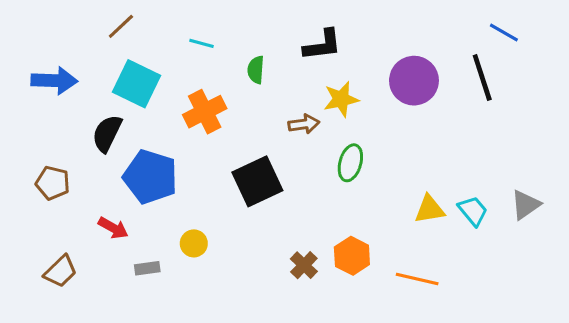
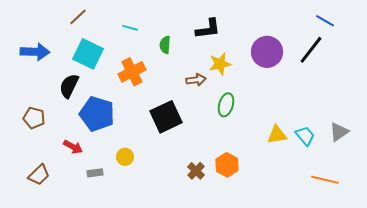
black line: (482, 78) -> (311, 50), turned 56
orange line: (417, 279) -> (325, 180), moved

